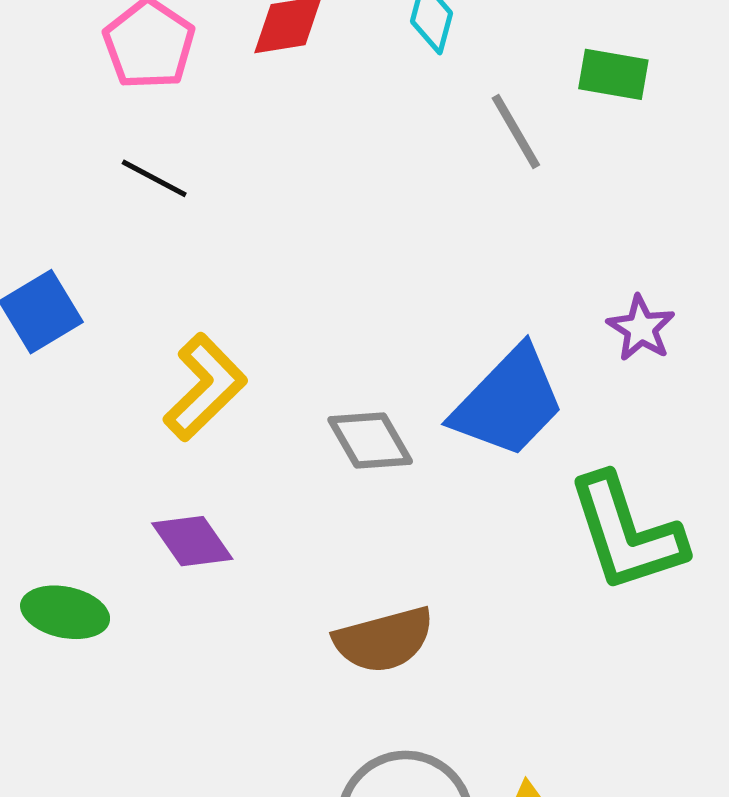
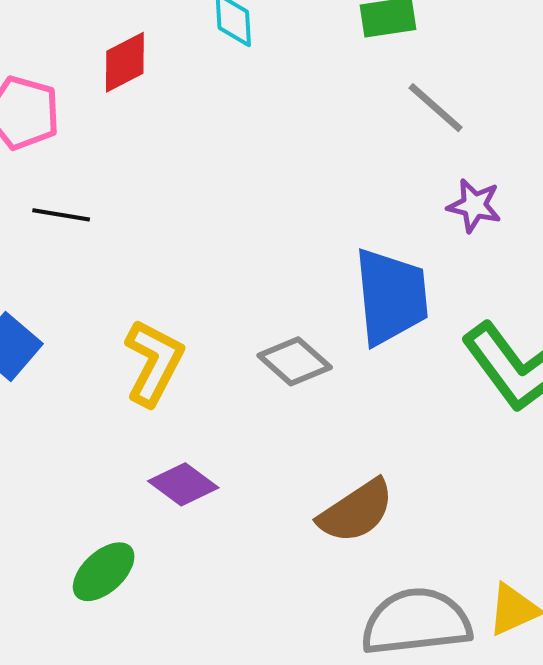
gray line: (516, 131) -> (436, 108), moved
blue trapezoid: (508, 402) -> (391, 297), turned -31
green ellipse: (65, 612) -> (104, 572), turned -36

